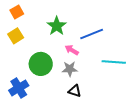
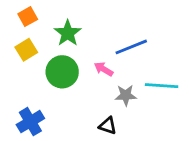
green star: (57, 26) -> (68, 33), moved
green circle: (41, 64) -> (62, 72), moved
gray star: (70, 69) -> (126, 95), moved

